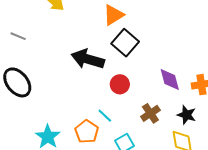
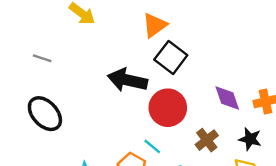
red circle: (120, 84) -> (168, 108), size x1.6

